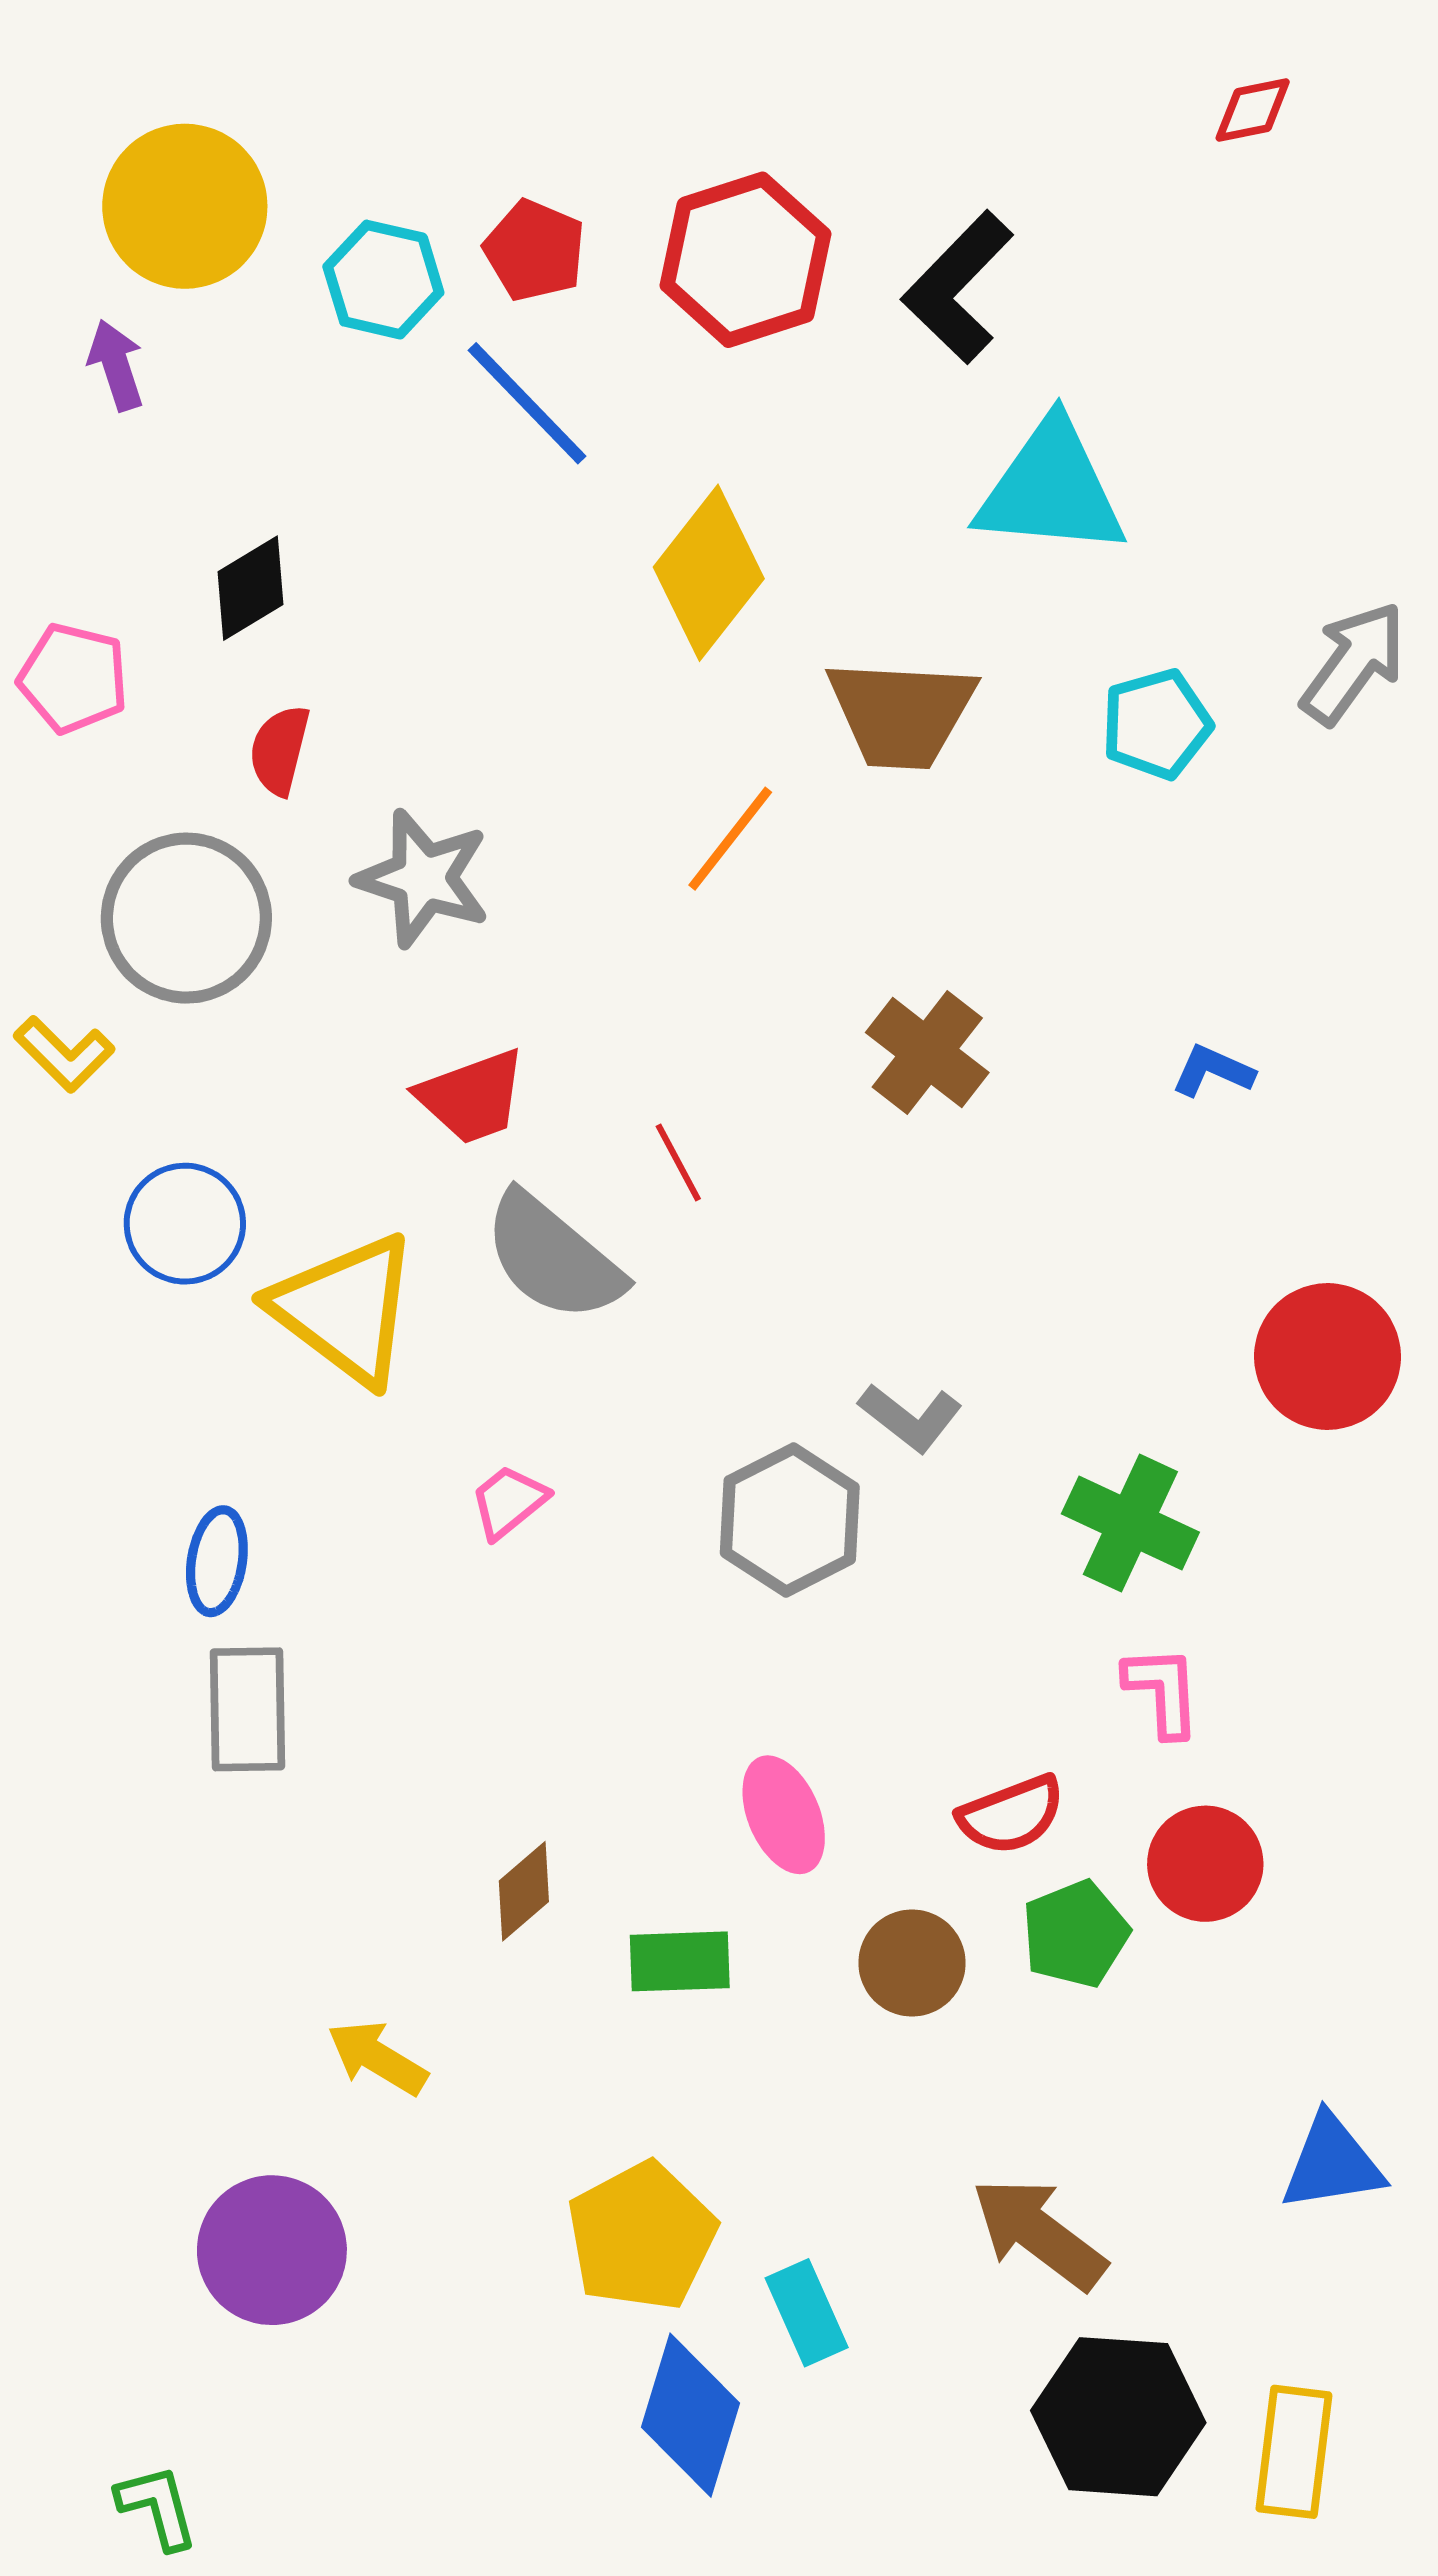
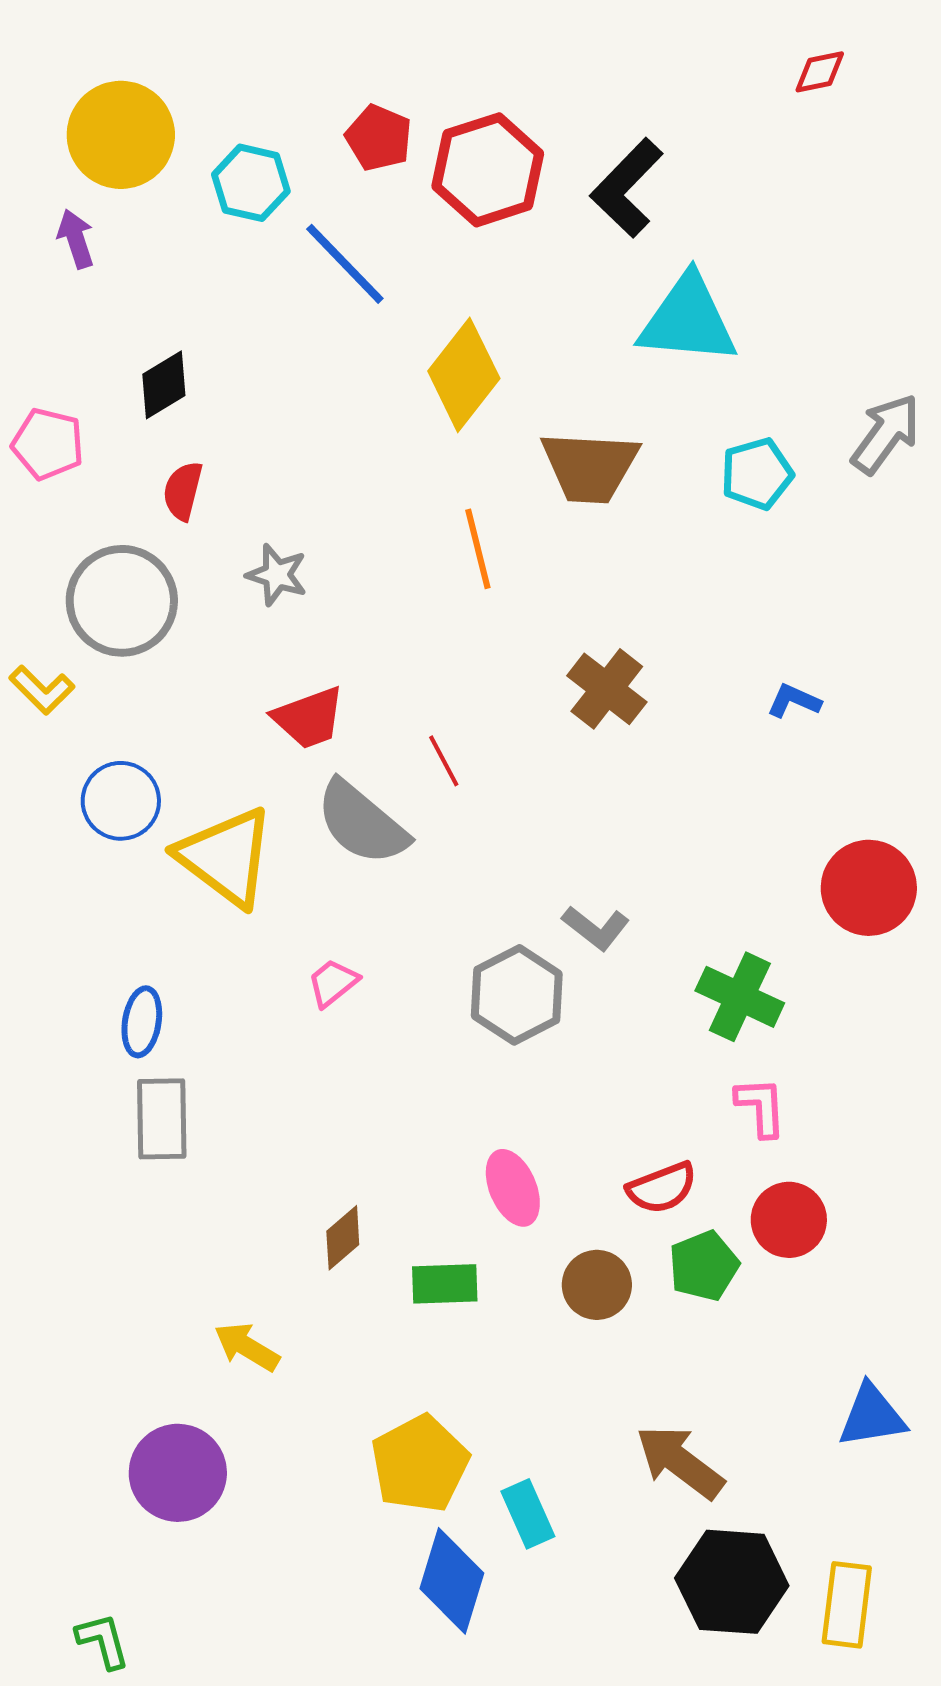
red pentagon: (535, 251) -> (379, 138), moved
orange line: (730, 839) -> (478, 549), turned -52
gray star: (423, 878) -> (277, 575), size x0.7

